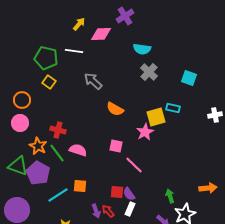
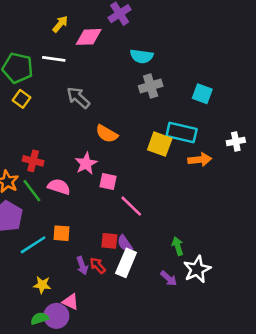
gray cross: (149, 72) -> (151, 86), turned 30
cyan rectangle: (173, 108) -> (182, 132), size x1.6
yellow square: (156, 117) -> (160, 144), turned 36
pink star: (145, 132) -> (86, 163), moved
orange arrow: (208, 188) -> (200, 160), moved
white rectangle: (130, 209) -> (126, 263), size x1.5

